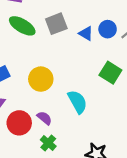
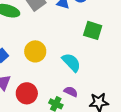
purple semicircle: (44, 118) -> (71, 92), moved

